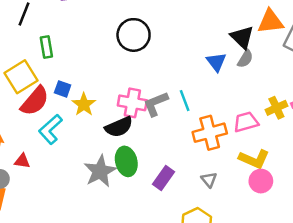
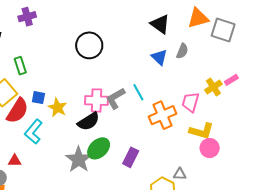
black triangle: (242, 37) -> (160, 24), moved
pink trapezoid: (246, 122) -> (190, 102), turned -50
green ellipse: (126, 161) -> (99, 148), turned 70
gray triangle: (209, 180) -> (180, 174), moved, turned -40

